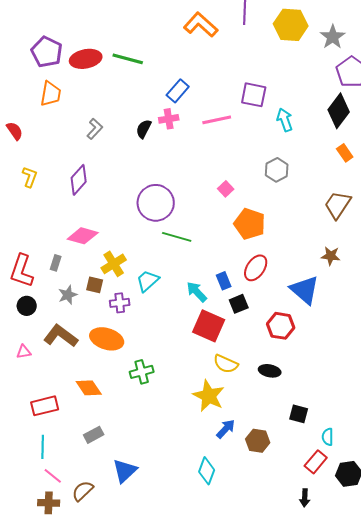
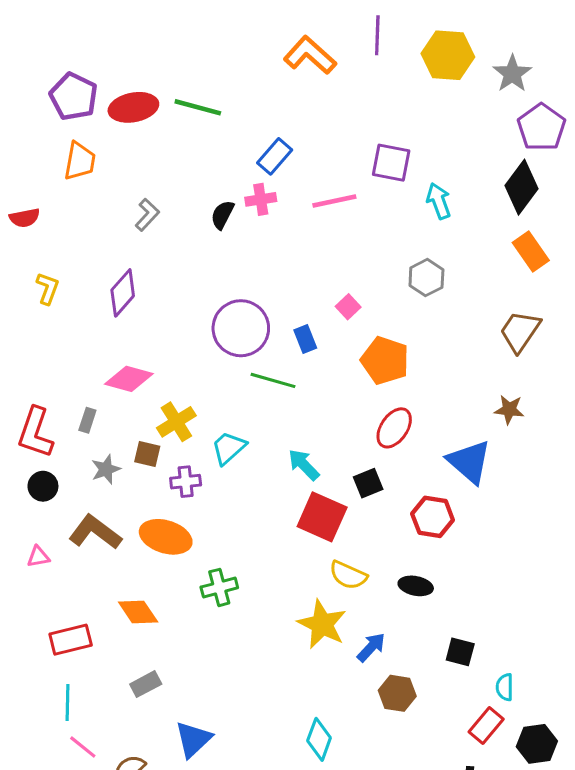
red semicircle: (15, 131) -> (25, 218), turned 114
orange rectangle: (345, 153) -> (531, 252), size x1.4
blue rectangle: (224, 281) -> (305, 339), moved
blue arrow: (226, 429) -> (371, 647), moved

